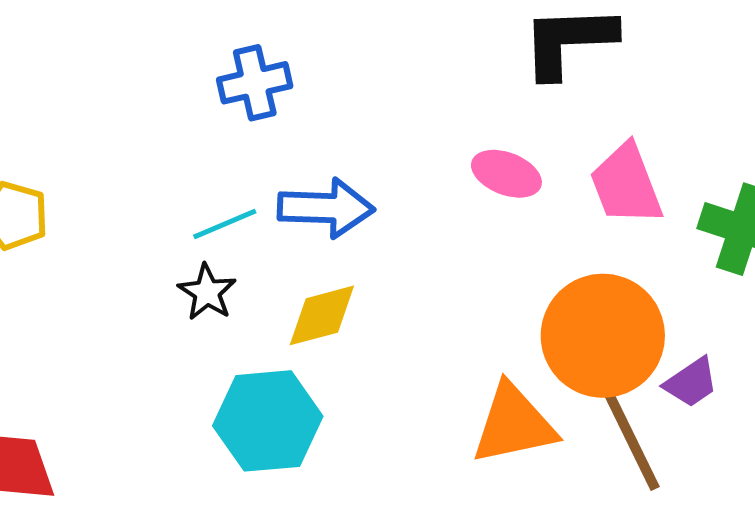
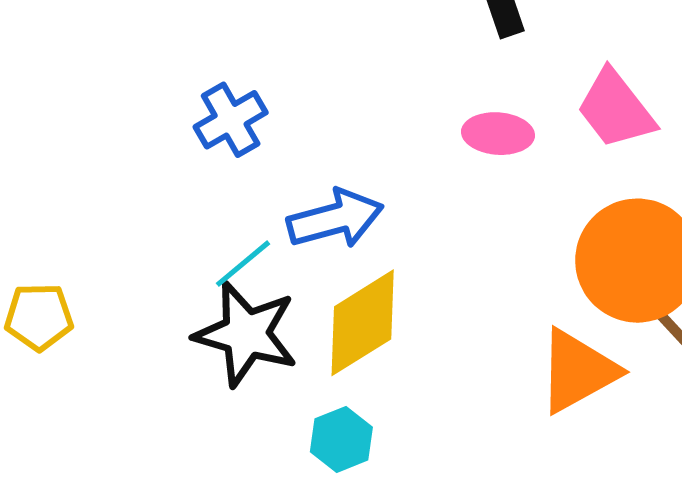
black star: (207, 292) -> (246, 334), size x1.8
yellow diamond: (322, 315) -> (363, 323), size x1.4
cyan hexagon: (268, 421) -> (341, 439), size x0.6

